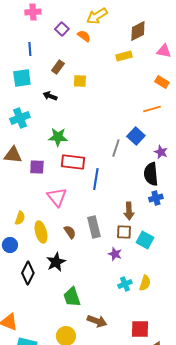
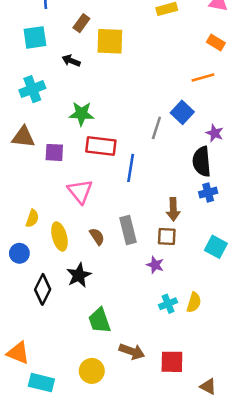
yellow square: (80, 81) -> (110, 41), size x1.6
cyan square: (145, 240) -> (216, 247), moved
red square: (140, 329) -> (172, 362), moved

